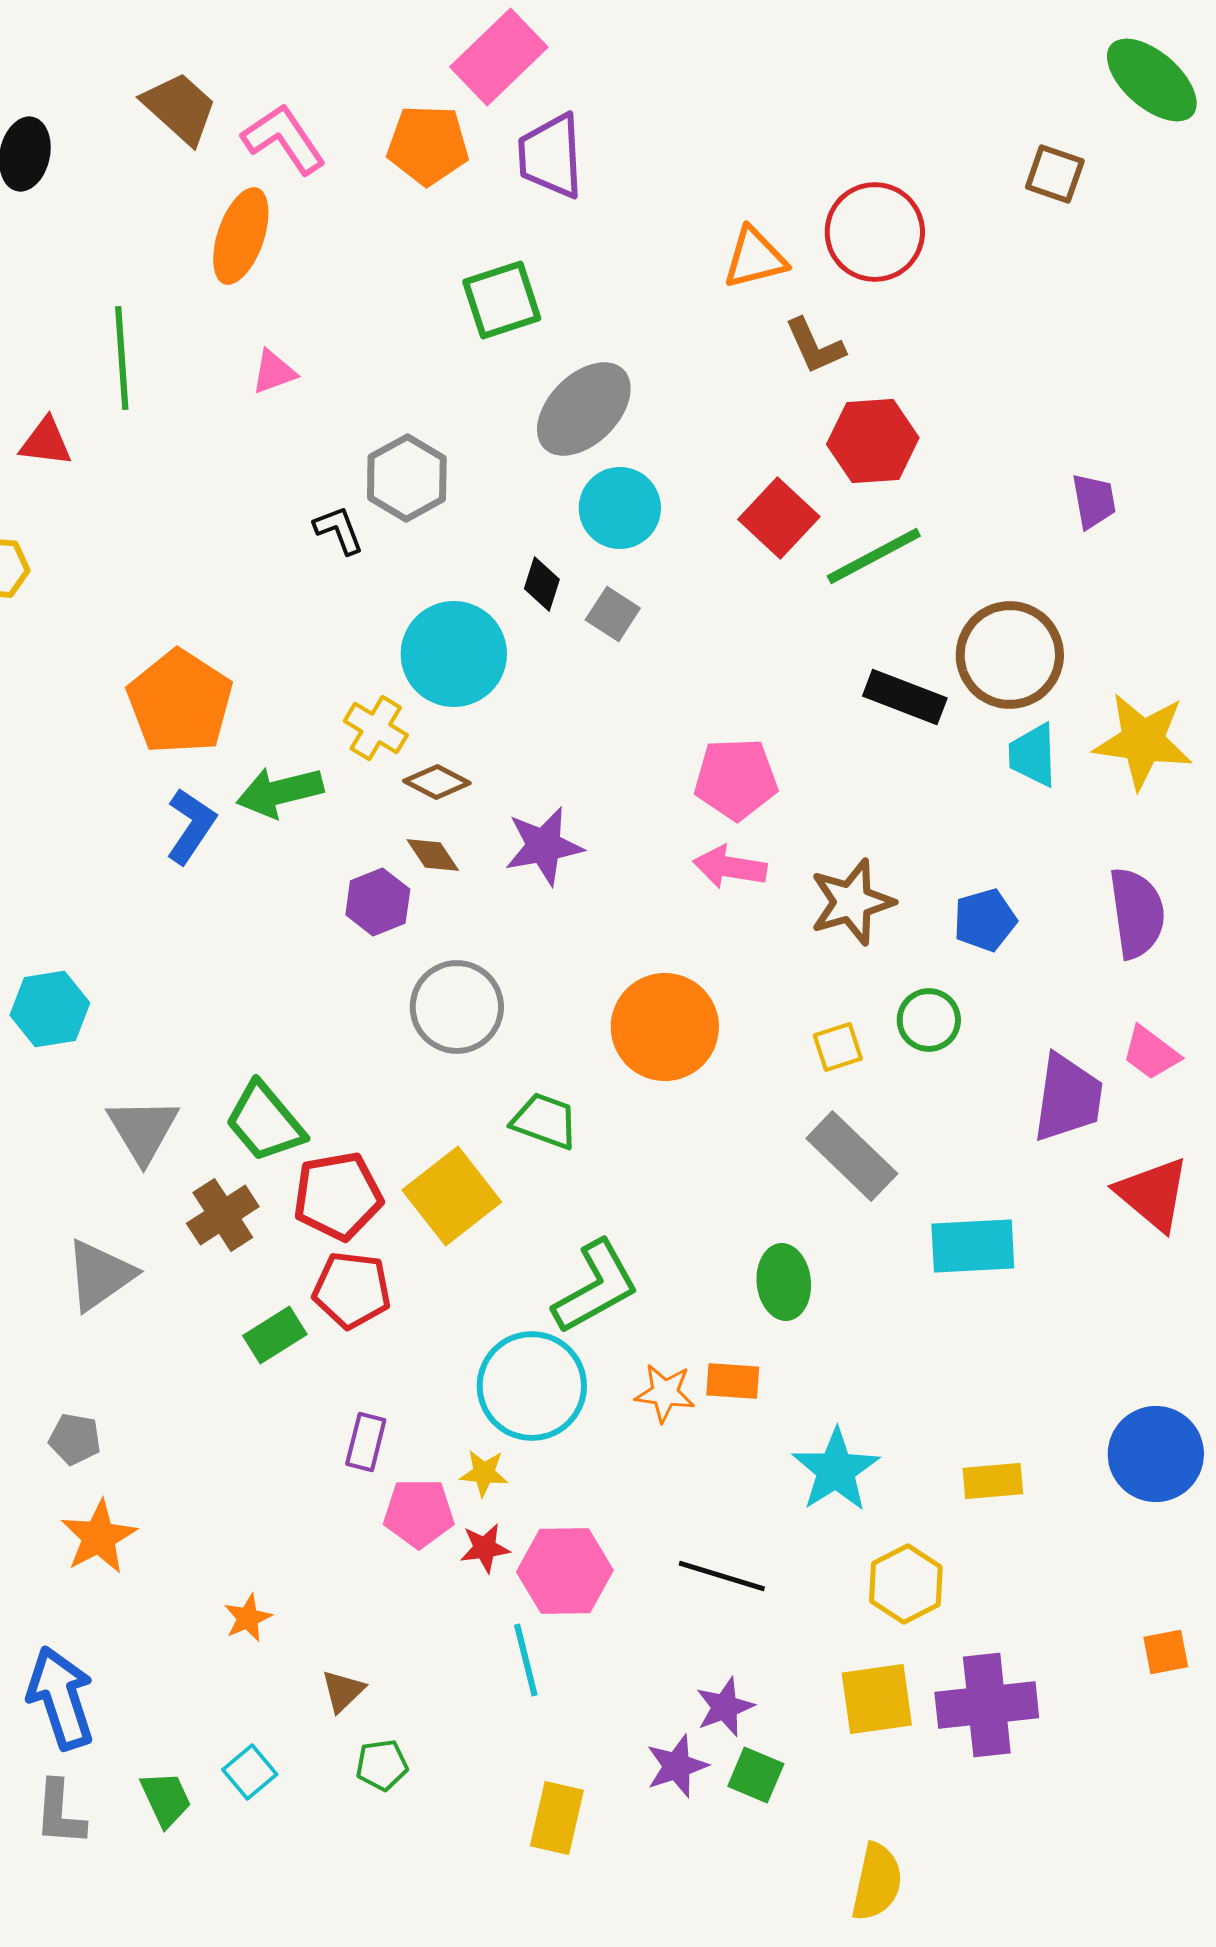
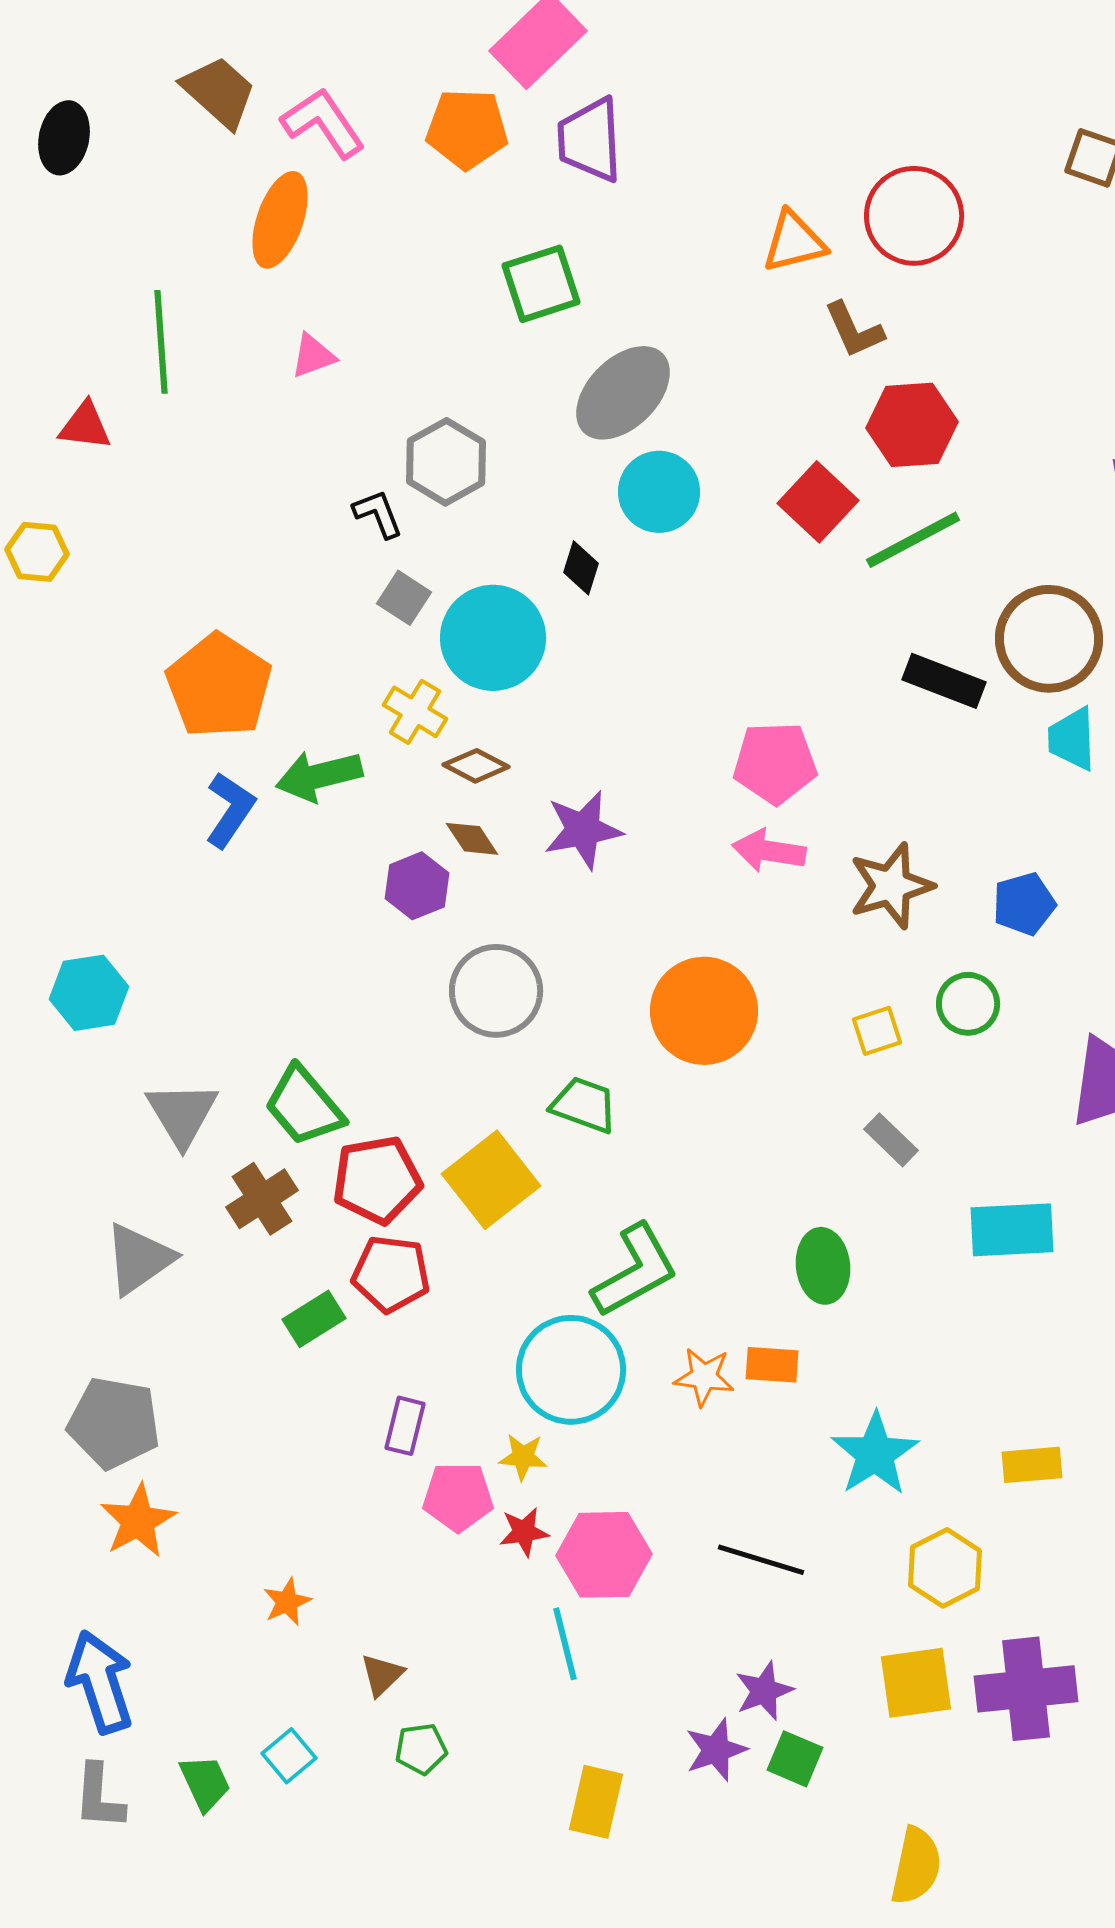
gray square: (613, 614) -> (404, 598), moved
gray rectangle: (852, 1156) -> (891, 1140), size x0.6
gray pentagon: (75, 1439) -> (114, 1423), size x1.8

